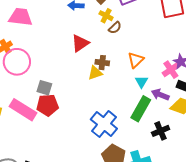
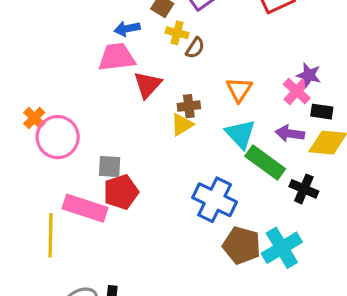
pink trapezoid: (21, 17) -> (117, 57), moved
cyan triangle: (141, 82) -> (241, 134), moved, size x1.5
green rectangle: (141, 109) -> (265, 162), turned -70
black cross: (161, 131) -> (304, 189), turned -30

